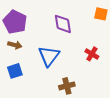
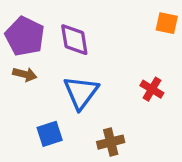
purple diamond: (63, 24) -> (74, 40), moved
blue square: (15, 71) -> (50, 134), moved

